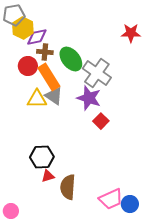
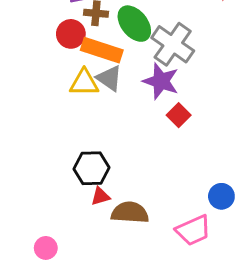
orange rectangle: (49, 77) -> (102, 50), turned -40
brown semicircle: (68, 187) -> (130, 213), turned 90
blue circle: (130, 204) -> (221, 196), moved

